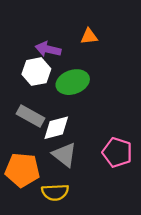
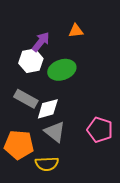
purple arrow: (48, 49) -> (41, 42), turned 115

